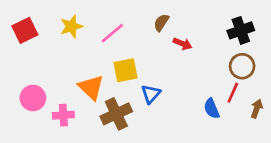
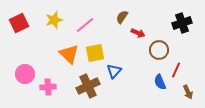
brown circle: (242, 66) -> (159, 50), moved
orange triangle: (91, 87) -> (69, 54), moved
brown arrow: (257, 109) -> (188, 92), moved, turned 136

